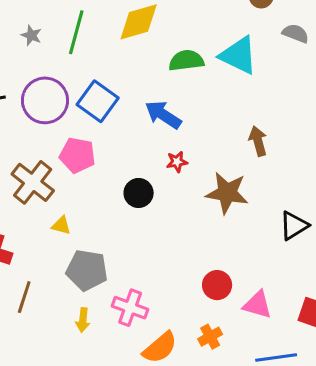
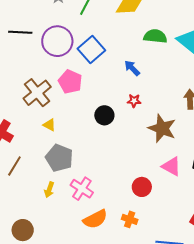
blue arrow: (163, 115) -> (132, 68), size x0.7
pink triangle: (257, 305) -> (171, 166), moved
orange cross: (210, 337) -> (130, 219), turned 35

